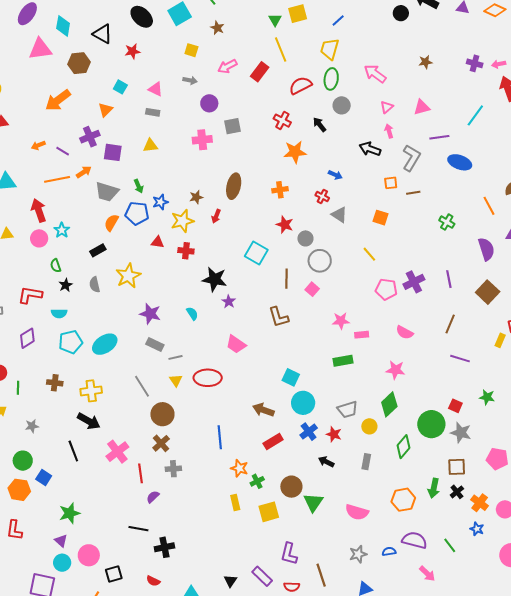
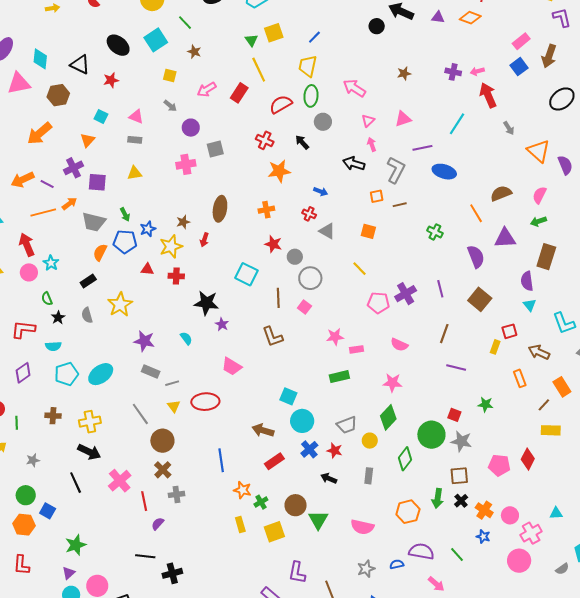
gray arrow: (190, 80) -> (170, 106), turned 32
orange arrow: (38, 145) -> (23, 180), size x1.6
purple triangle: (61, 541) -> (69, 573), turned 40

